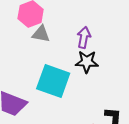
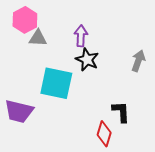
black star: (87, 62) -> (87, 60), turned 30

